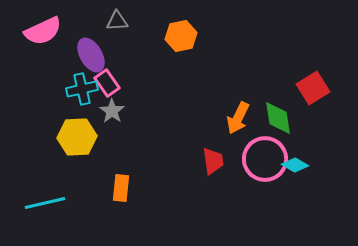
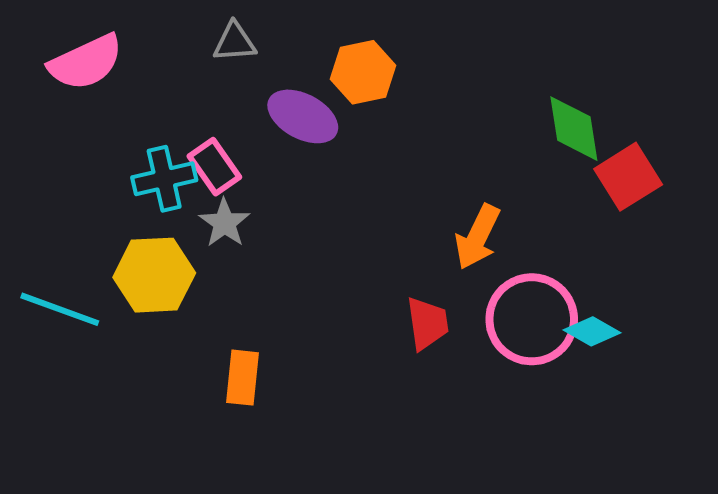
purple ellipse: (91, 55) -> (303, 116), moved, turned -32
green diamond: (278, 118) -> (574, 129), moved
cyan line: (45, 203) -> (60, 309), moved, turned 33

